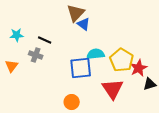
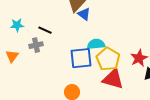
gray cross: (36, 55) -> (36, 45), turned -32
yellow pentagon: (122, 60) -> (108, 59), moved
red triangle: (113, 89) -> (113, 79), turned -40

